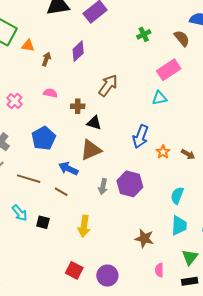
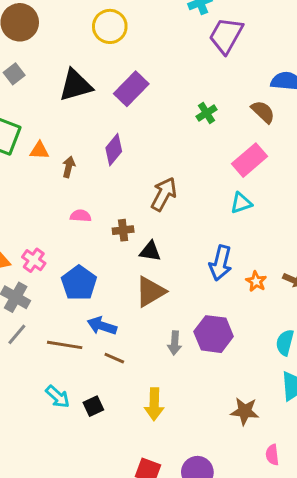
pink cross: (15, 101) -> (34, 260), moved
blue arrow: (68, 169) -> (102, 326), moved
black square: (43, 222) -> (93, 406), turned -32

